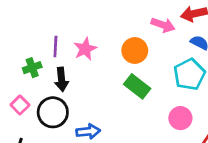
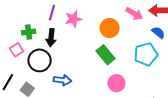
green cross: (32, 68) -> (29, 32), moved
pink circle: (180, 118) -> (116, 83), moved

